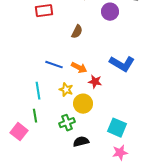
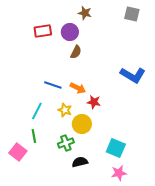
purple circle: (110, 12) -> (70, 32), moved
blue L-shape: (122, 64) -> (133, 75), moved
cyan line: (38, 91) -> (37, 111), turned 36

